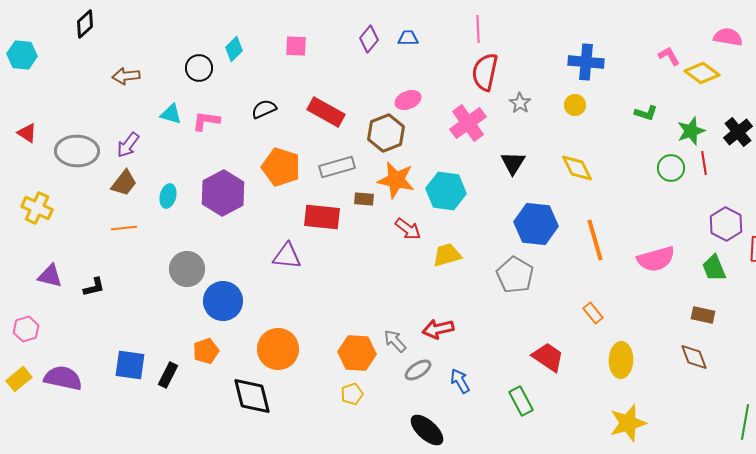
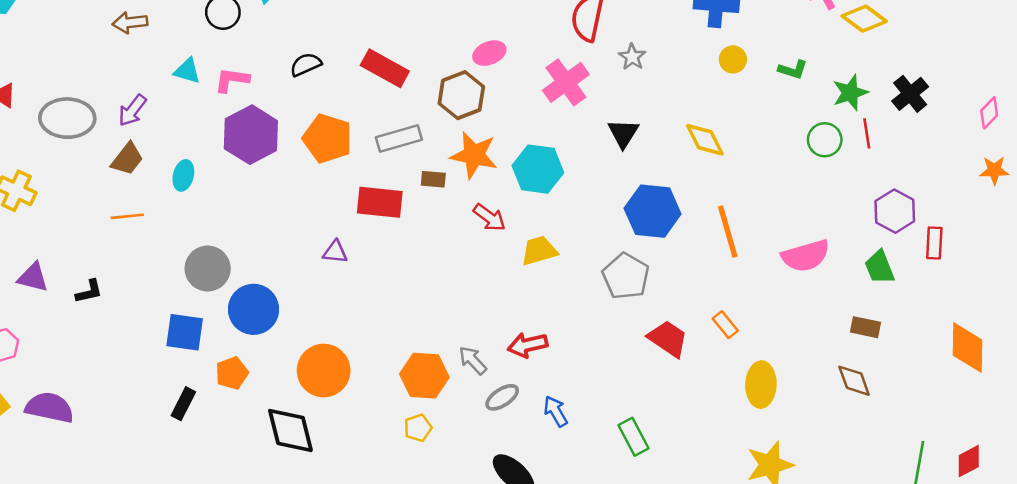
yellow circle: (575, 105) -> (733, 59), moved
purple hexagon: (223, 193) -> (251, 135), moved
purple triangle: (287, 256) -> (335, 252), size x0.7
red trapezoid: (548, 357) -> (668, 339), moved
blue square: (130, 365) -> (185, 332), moved

